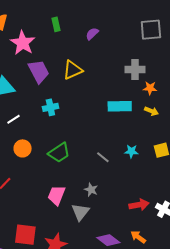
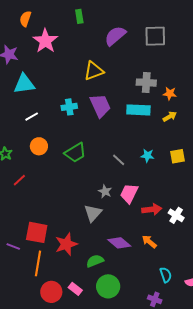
green rectangle: (56, 24) -> (79, 16), moved
gray square: (151, 30) -> (155, 36), moved
purple semicircle: (92, 34) -> (115, 36), size x1.6
gray cross: (135, 69) -> (146, 83), moved
purple trapezoid: (39, 71) -> (100, 106), moved
yellow arrow: (151, 111) -> (170, 117), turned -56
pink trapezoid: (56, 195) -> (129, 193), moved

